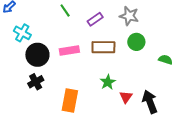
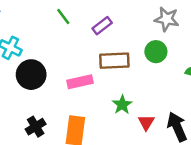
gray star: (129, 16) -> (167, 19), moved
pink rectangle: (69, 50) -> (80, 82), moved
black cross: (36, 82) -> (36, 127), moved

